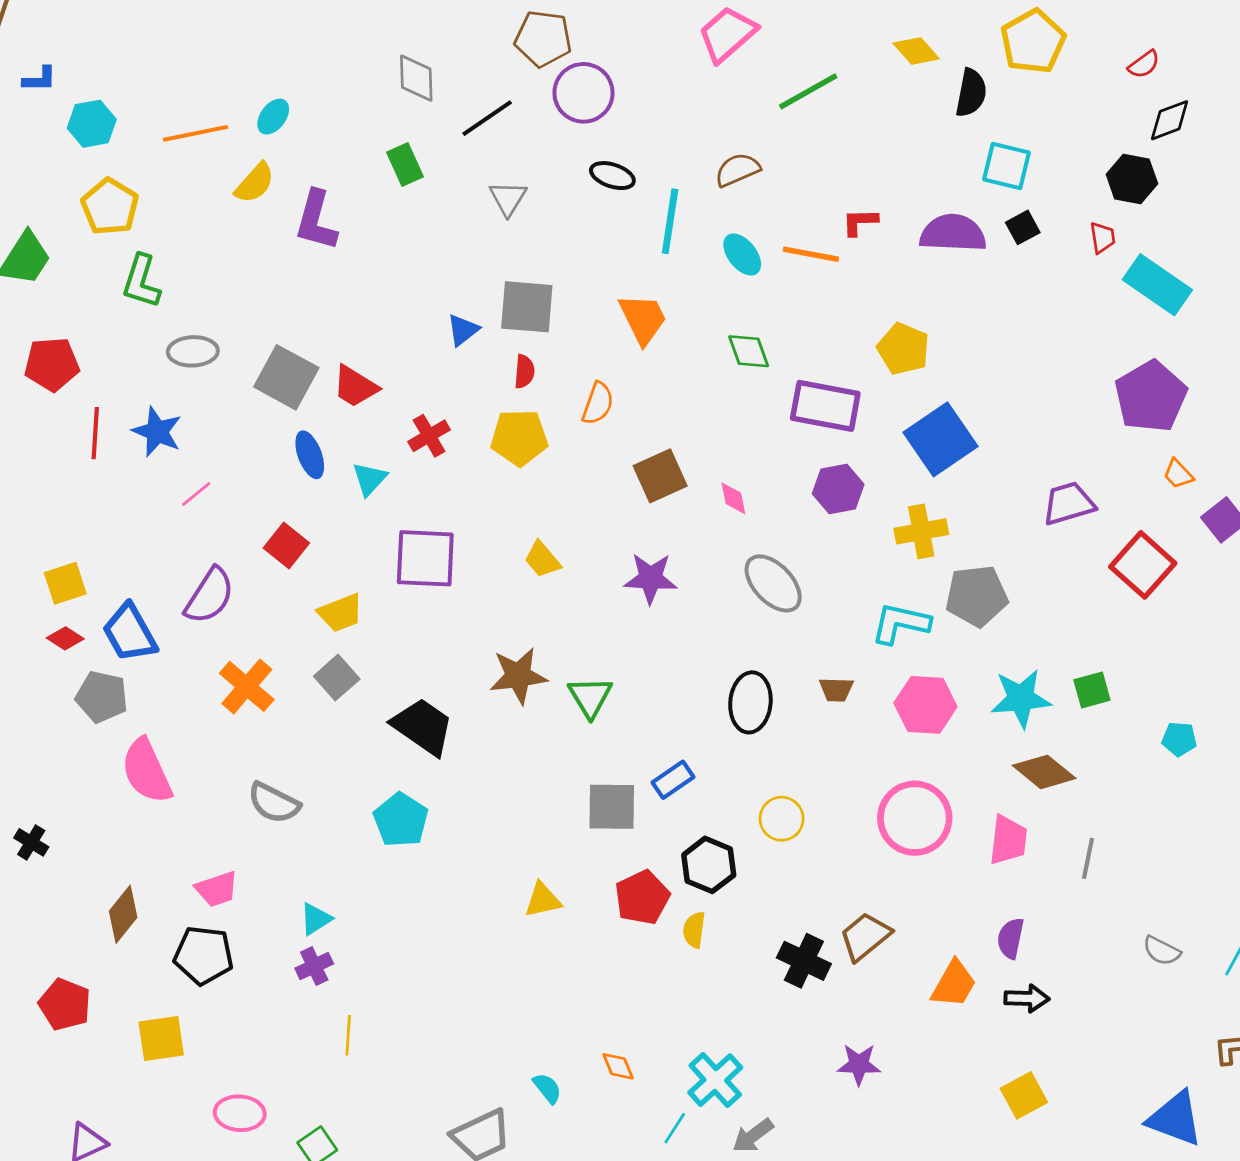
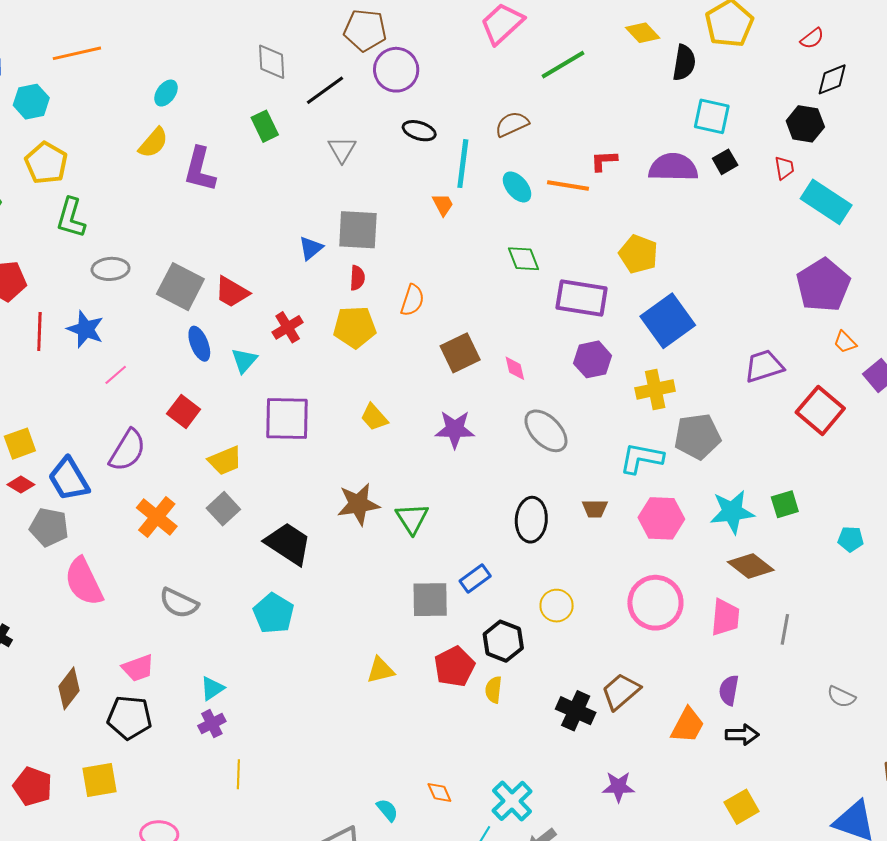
orange line: (196, 133) -> (77, 53), moved
orange trapezoid: (643, 319) -> (443, 205), moved, size x0.6
red pentagon: (65, 1004) -> (33, 786), moved

